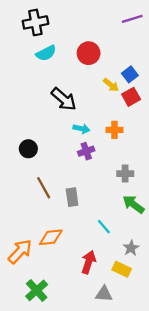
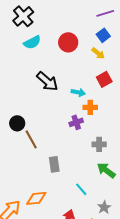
black cross: (35, 22) -> (23, 16), turned -30
blue square: (130, 74) -> (103, 35), moved
yellow arrow: (111, 85) -> (98, 53), moved
cyan arrow: (81, 129) -> (78, 92), moved
purple cross: (86, 151) -> (76, 122), moved
brown line: (44, 188) -> (31, 139), moved

